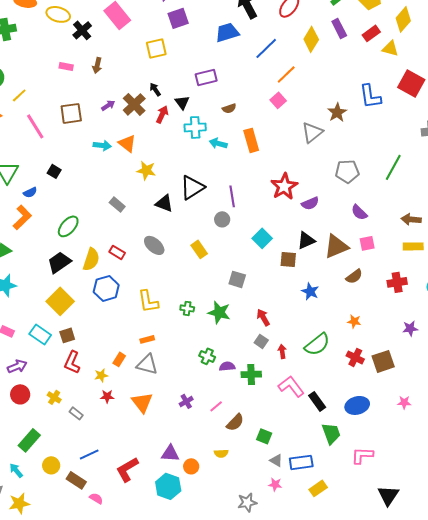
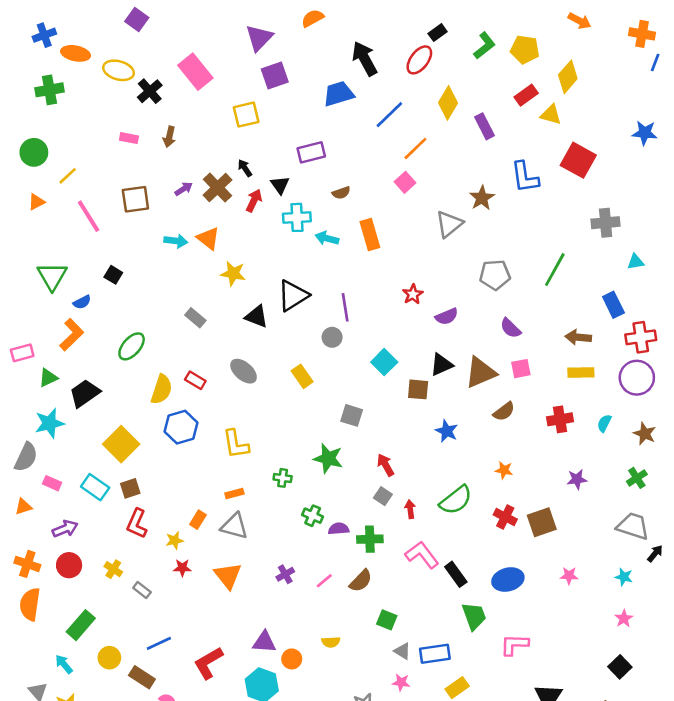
purple rectangle: (339, 28) -> (484, 126), moved
red star: (284, 186) -> (413, 294), size x0.6
black trapezoid: (59, 262) -> (85, 393), moved
green cross: (187, 308) -> (283, 478), moved
brown semicircle: (235, 422) -> (361, 581), moved

